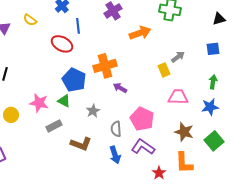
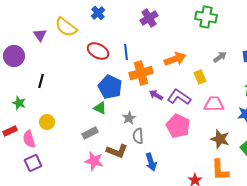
yellow semicircle: (30, 20) -> (66, 27), size x1.6
blue line: (78, 26) -> (126, 52), moved
orange arrow: (140, 33) -> (175, 59), moved
gray arrow: (178, 57) -> (220, 57), moved
pink star: (39, 103) -> (94, 161), moved
gray semicircle: (116, 129) -> (138, 136), moved
purple L-shape: (143, 147) -> (179, 97), moved

